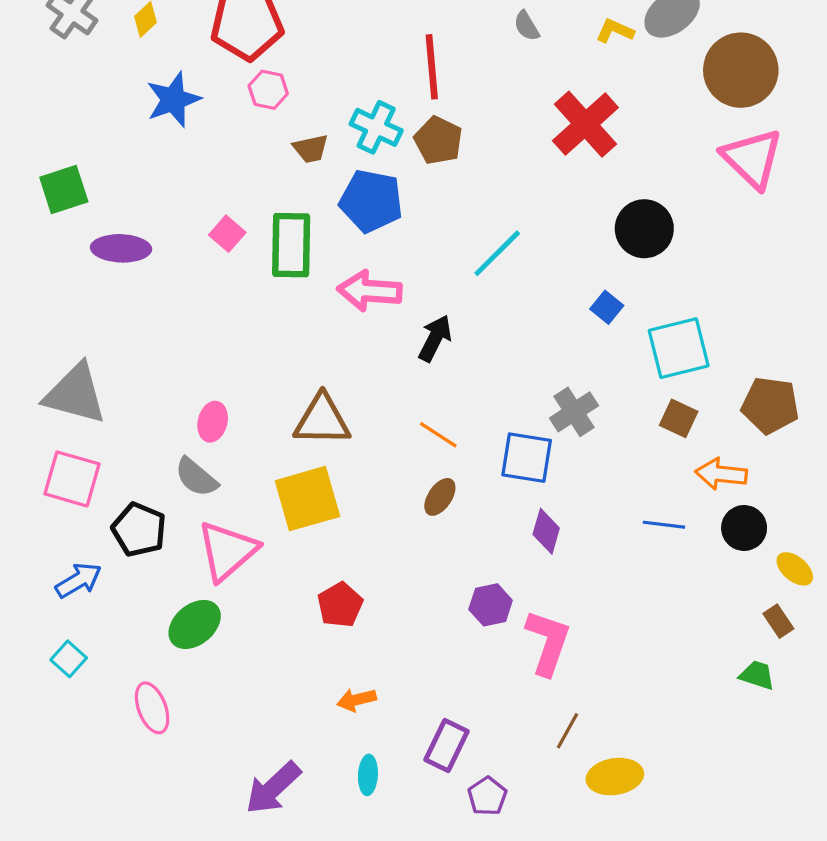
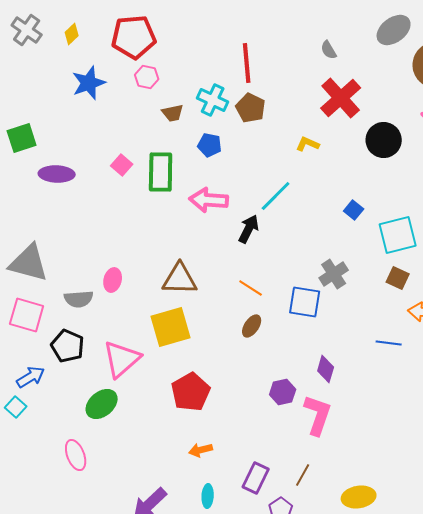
gray semicircle: (527, 26) -> (329, 50), moved
yellow L-shape: (615, 31) -> (308, 144), moved
blue pentagon: (371, 201) -> (210, 145), size x0.6
black circle: (644, 229) -> (384, 140), moved
cyan line: (497, 253) -> (276, 196), moved
gray semicircle: (196, 477) -> (79, 299), moved, turned -44
purple diamond: (546, 531) -> (326, 369), moved
red pentagon: (340, 605) -> (191, 392), size x1.4
cyan square: (69, 659) -> (16, 407), moved
brown line: (567, 731) -> (303, 475), moved

